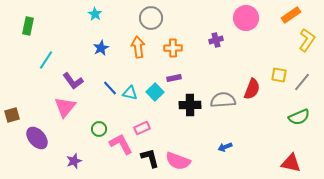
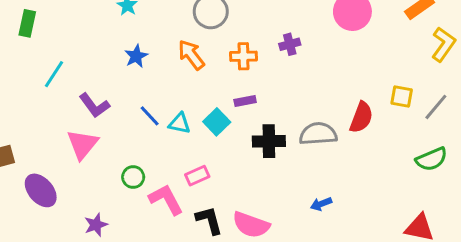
purple cross: (216, 40) -> (290, 44), moved
orange arrow: (138, 47) -> (191, 55), turned -30

